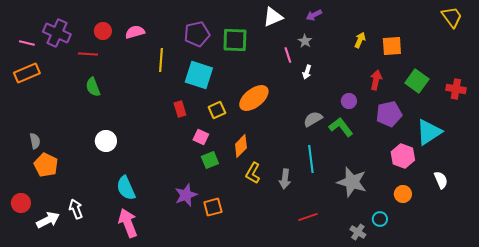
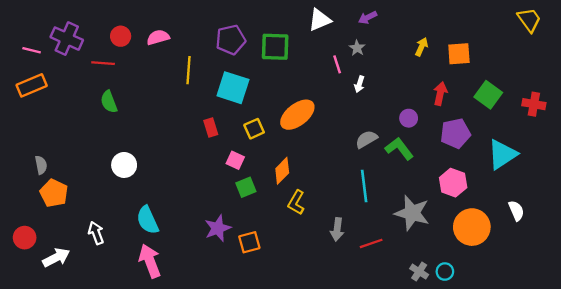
pink hexagon: (403, 156) -> (453, 183), moved
gray arrow: (285, 179) -> (337, 229), moved
orange circle: (403, 194) -> (472, 227), size x1.8
white arrow: (76, 209) -> (96, 233), moved
red line: (308, 217) -> (371, 243), moved
cyan circle: (380, 219) -> (445, 272), moved

